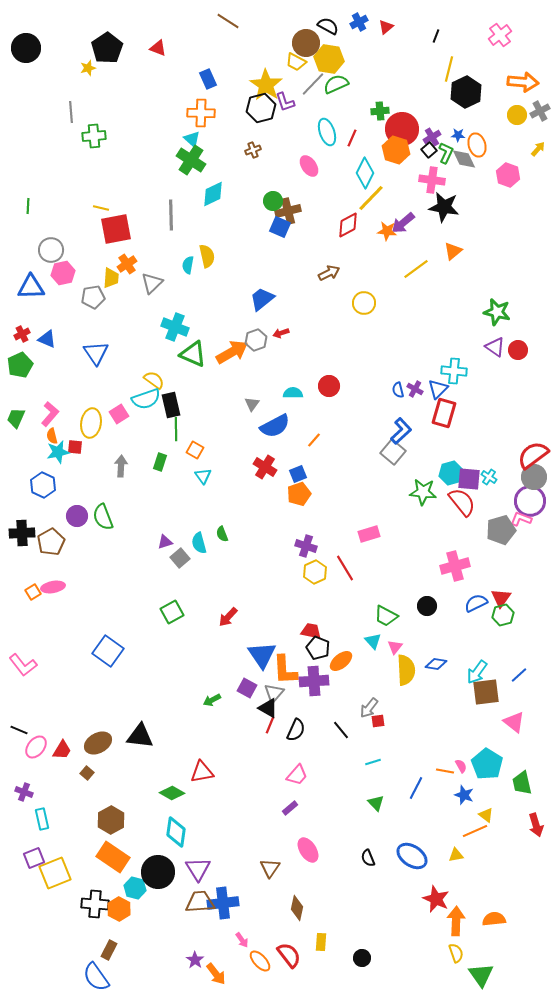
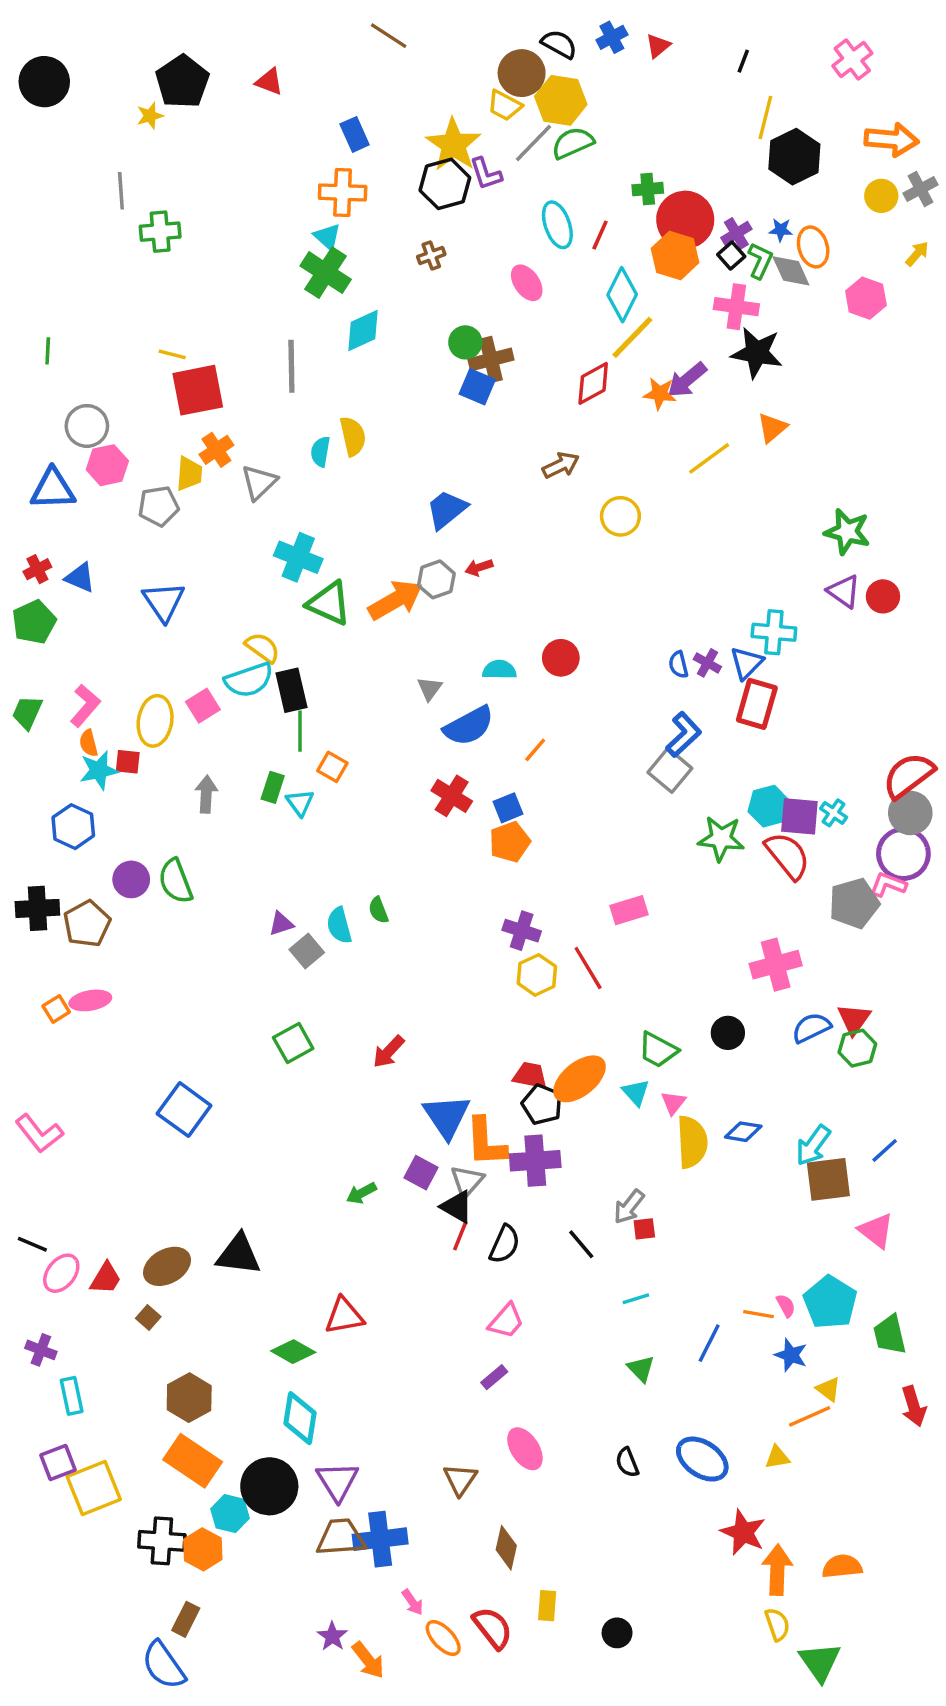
cyan triangle: (203, 476) -> (300, 803), moved
orange ellipse: (341, 661) -> (580, 1079), moved, size x1.4

